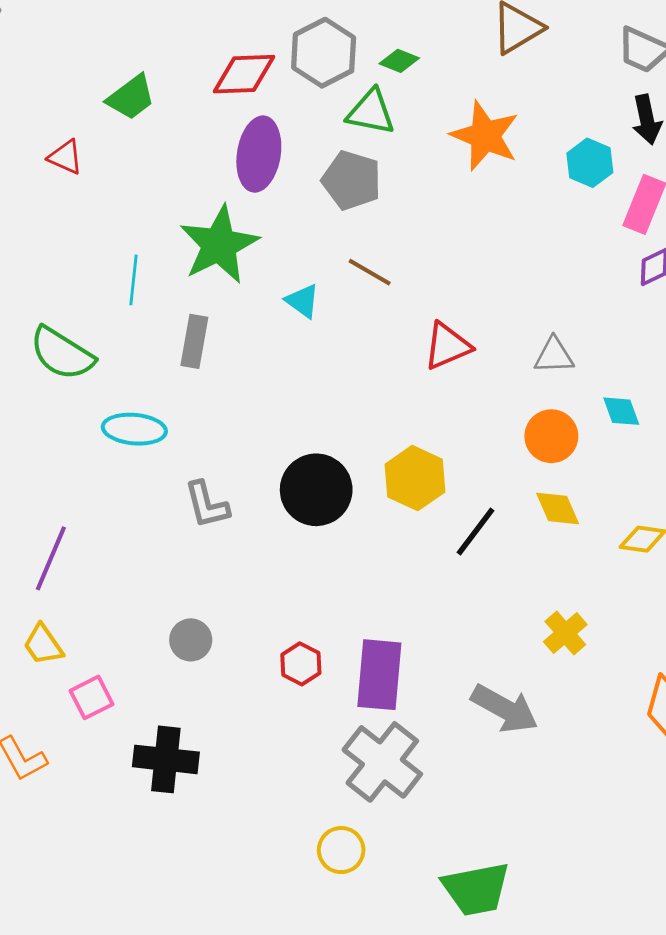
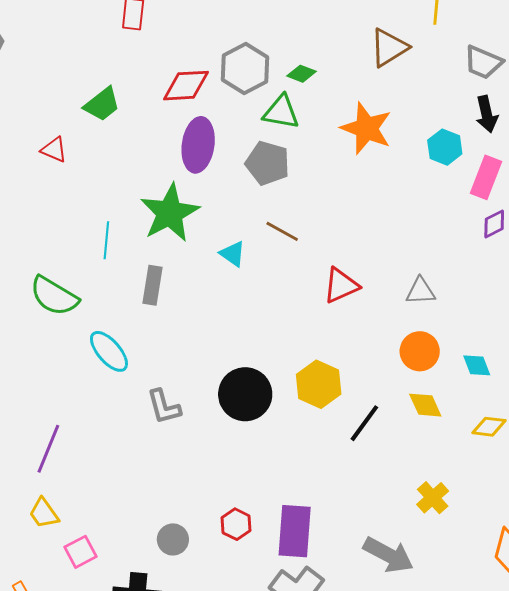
cyan diamond: (621, 411) -> (477, 365), moved
cyan ellipse: (134, 429) -> (109, 351), turned 45
gray circle: (191, 640) -> (173, 539), moved

